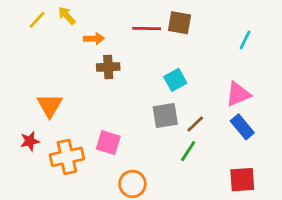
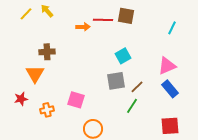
orange arrow: (94, 38) -> (83, 27), moved
brown cross: (108, 67) -> (47, 52), moved
orange cross: (67, 157) -> (47, 110), size x0.6

